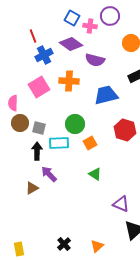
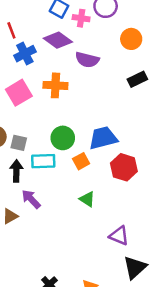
blue trapezoid: (106, 95) -> (103, 138), moved
red hexagon: (125, 130) -> (124, 167), moved

